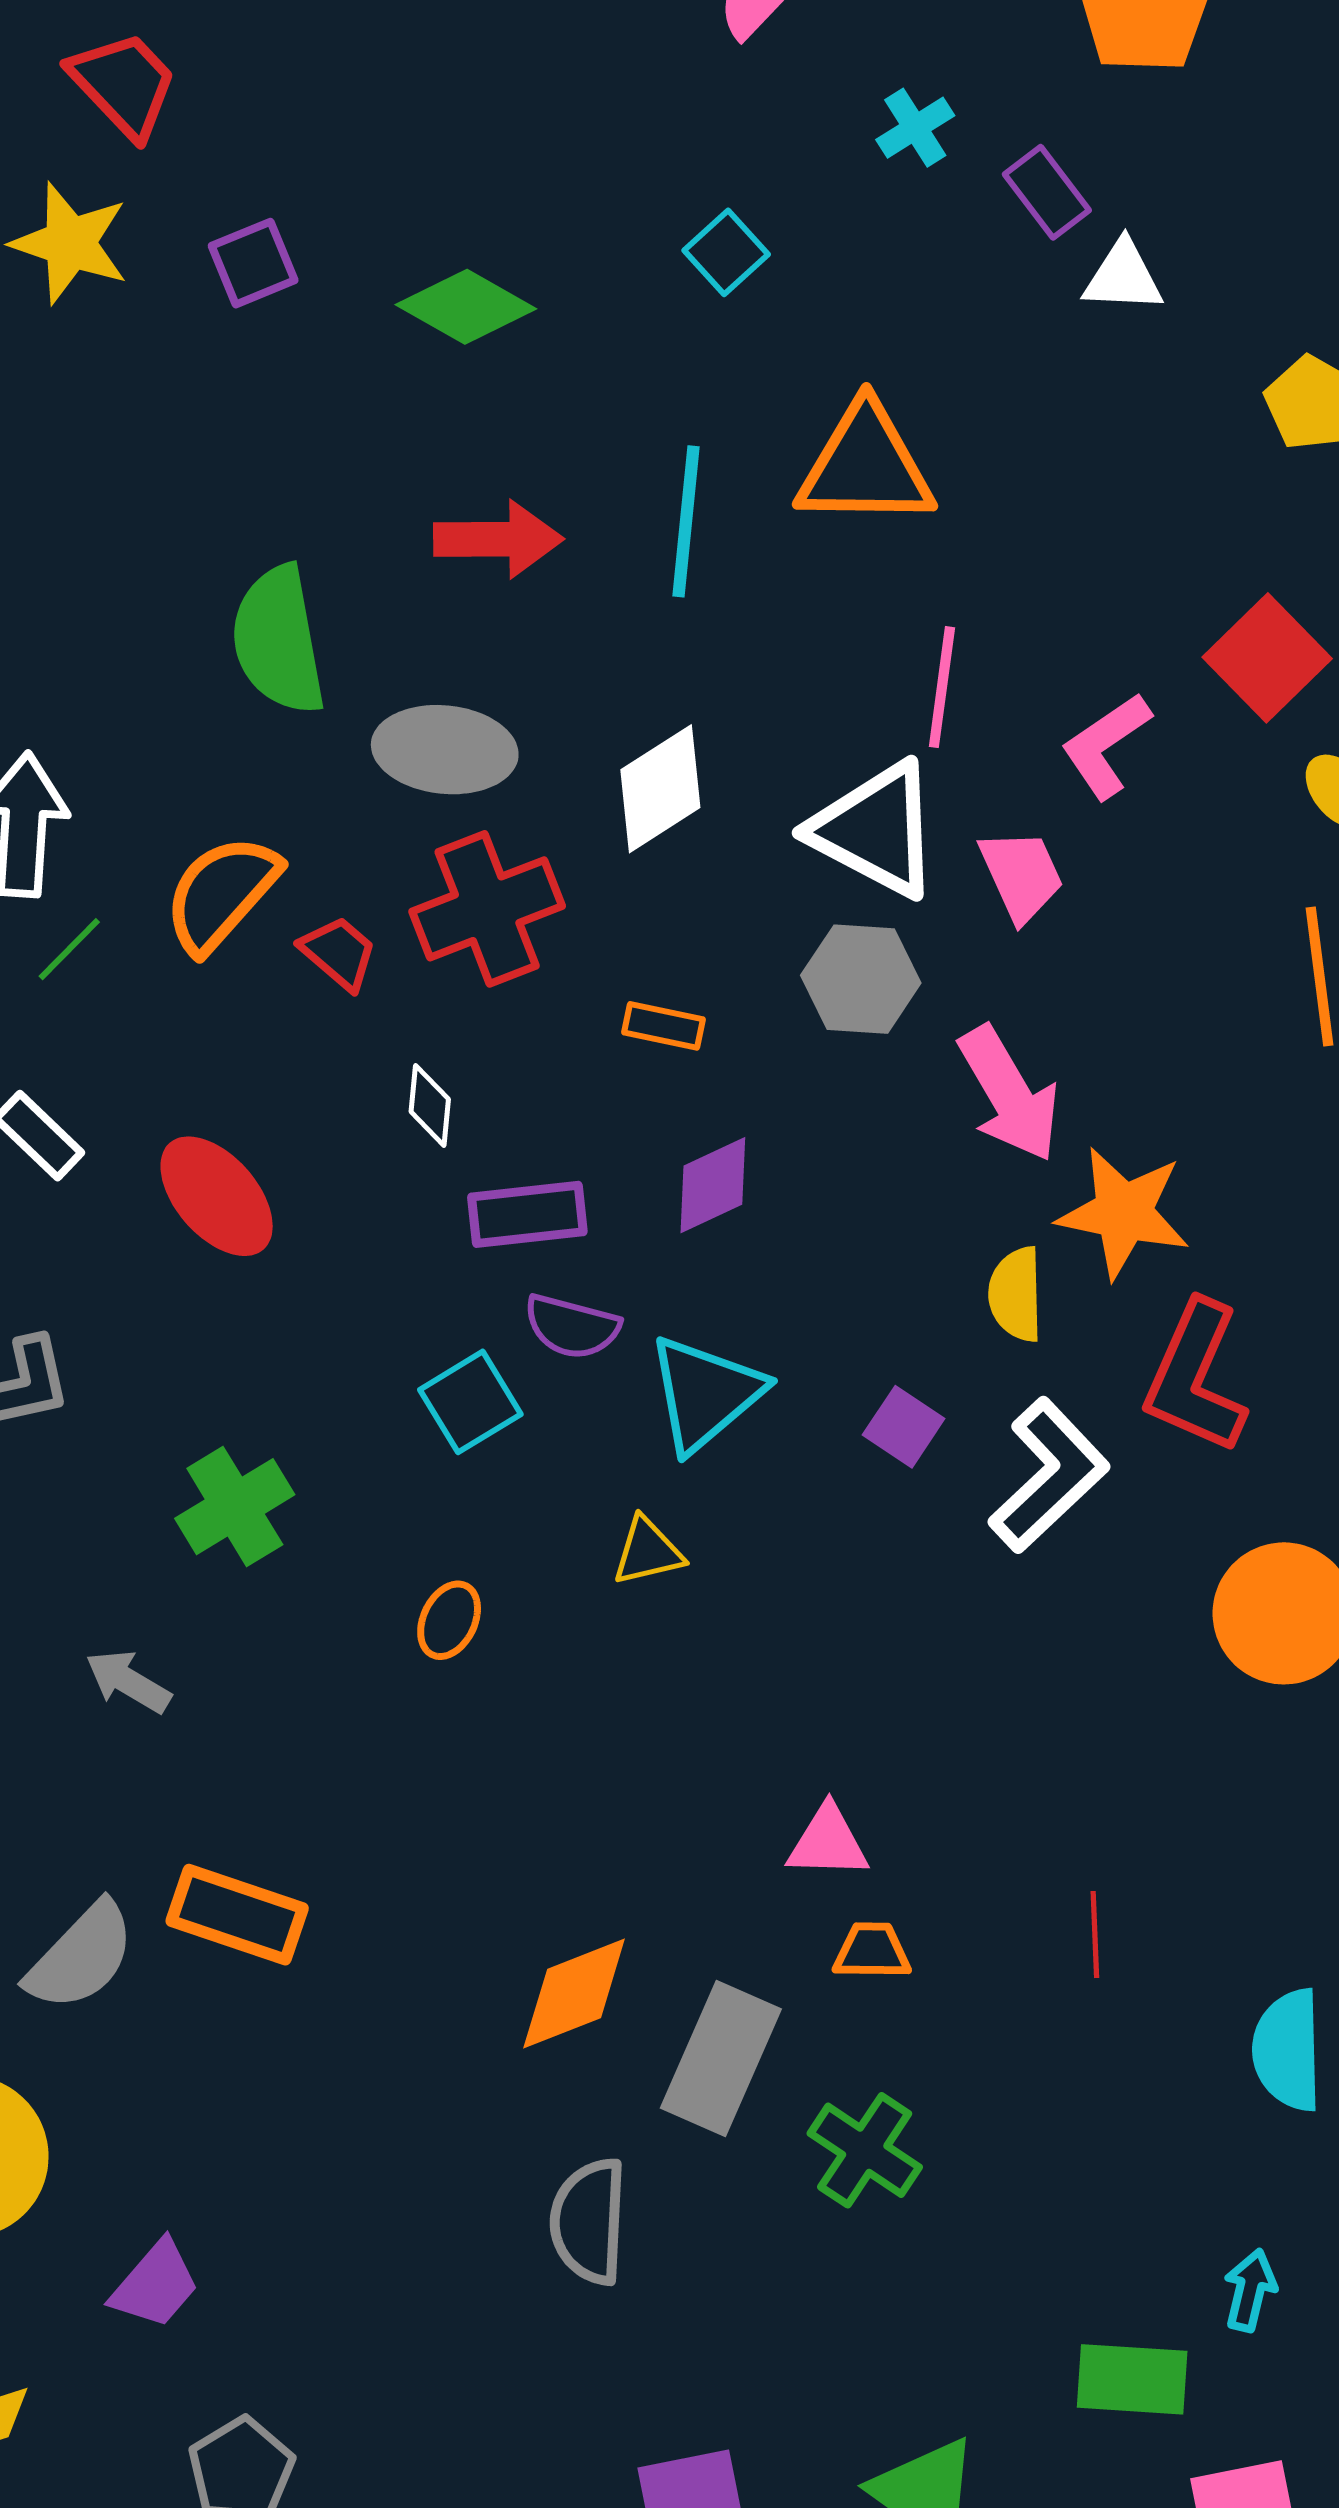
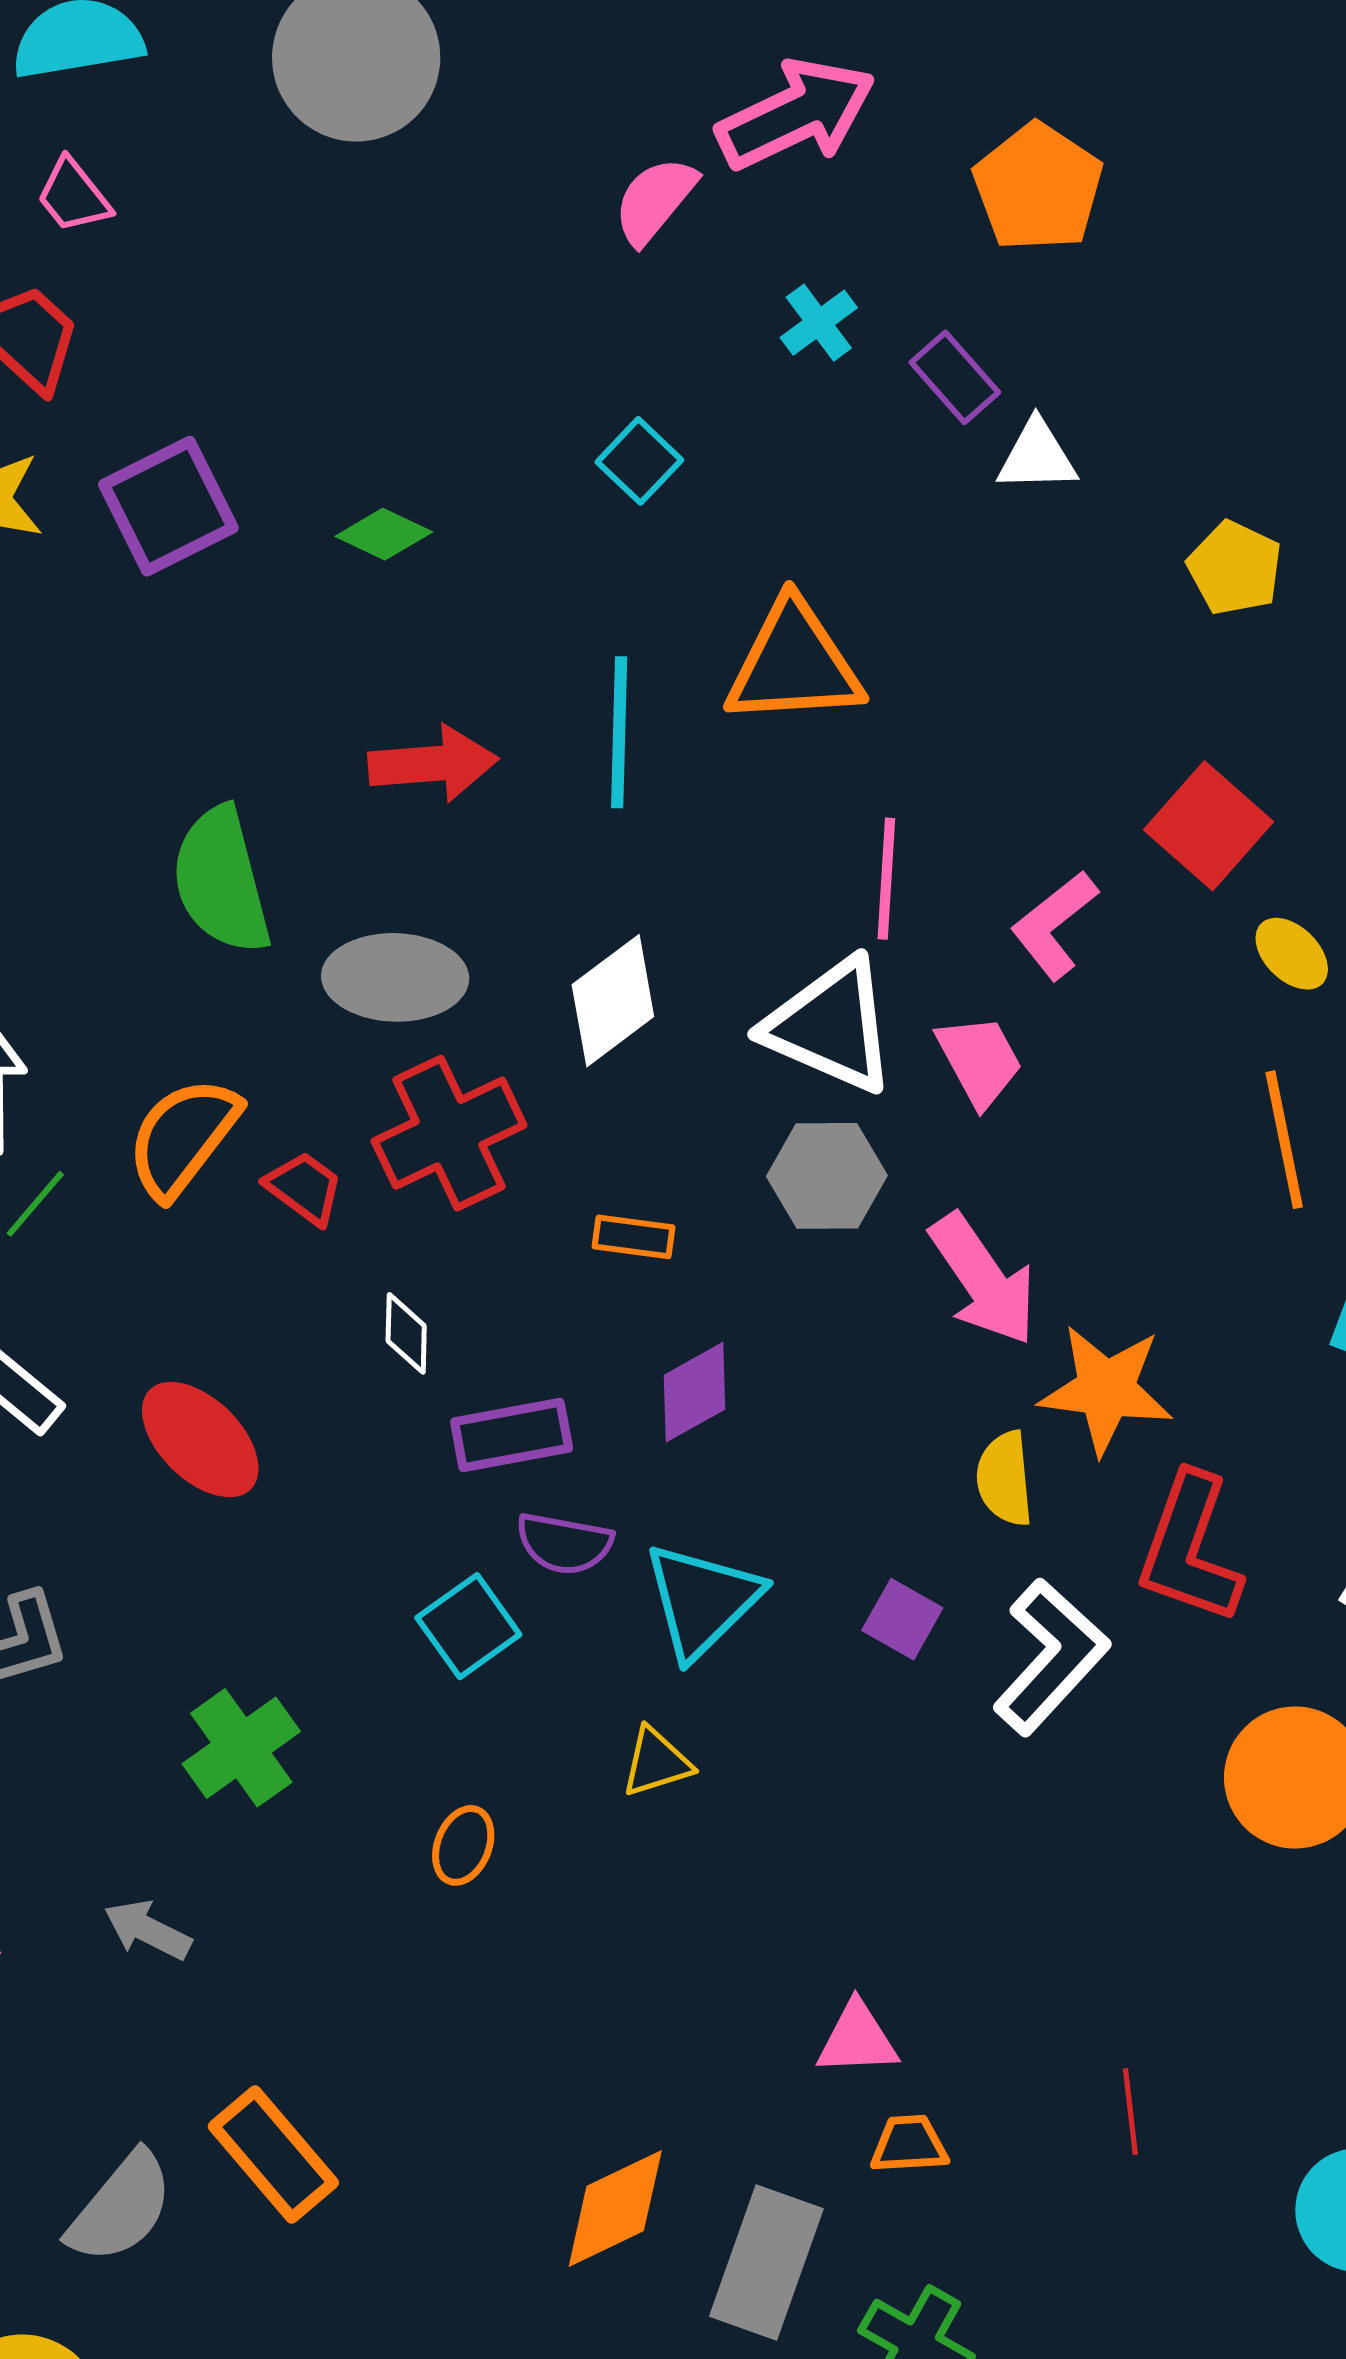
purple square: (253, 263) -> (168, 506), size x1.5
green diamond: (466, 307) -> (384, 534), size x0.7
orange rectangle: (237, 1915) -> (273, 2154), turned 35

